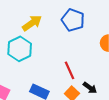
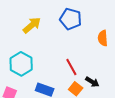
cyan hexagon: (20, 49) -> (21, 64), moved

